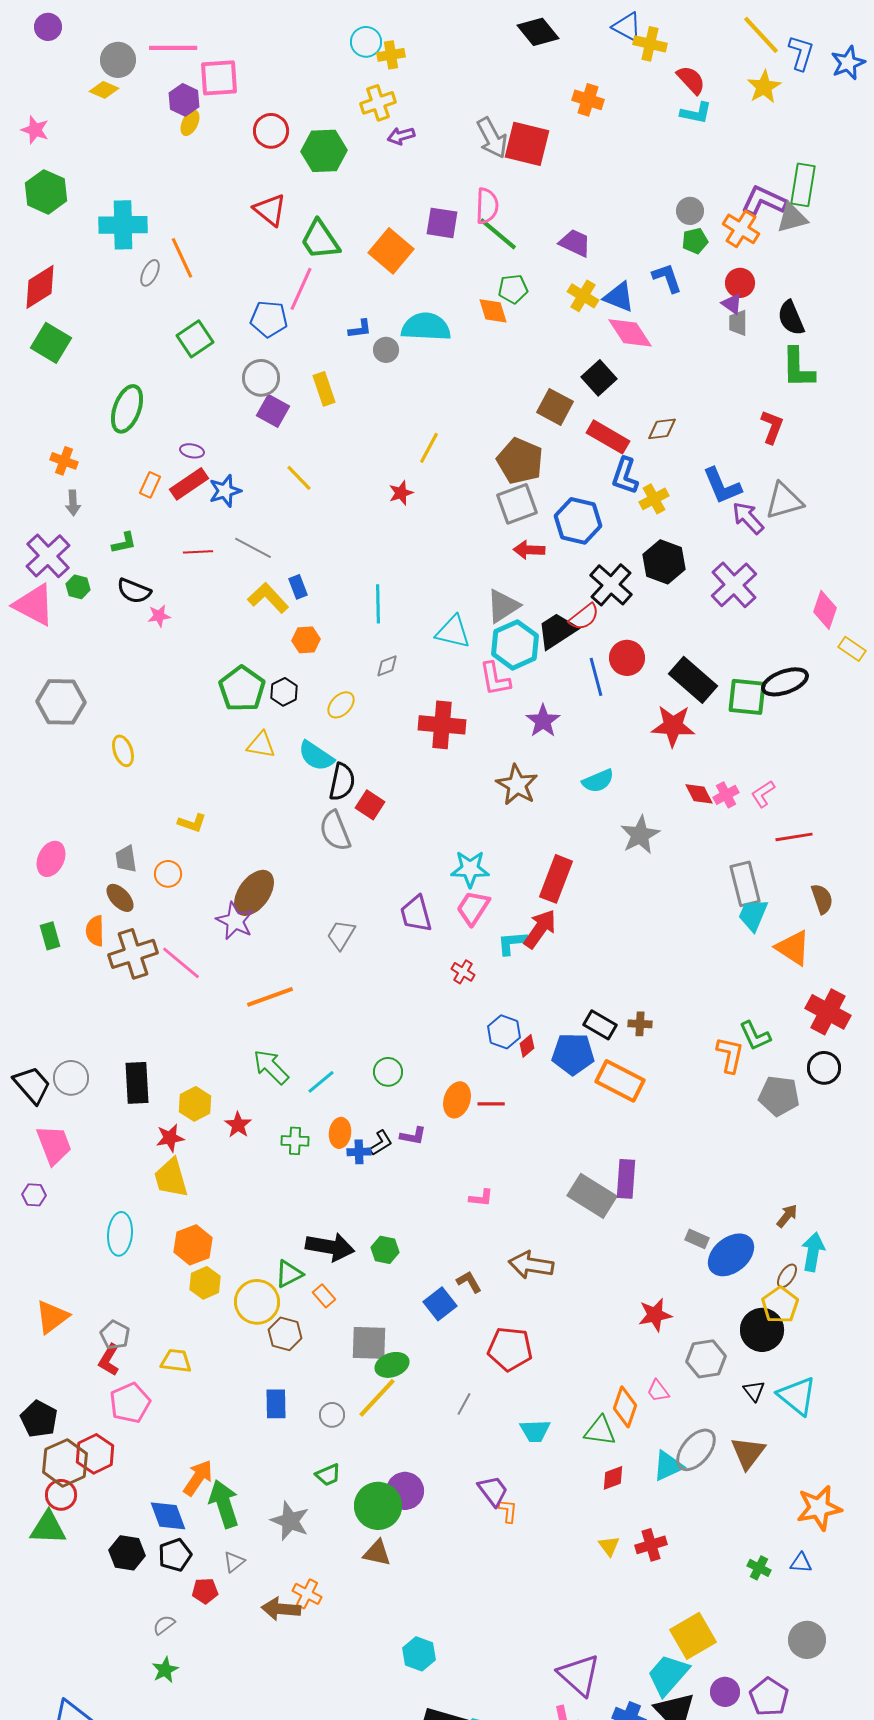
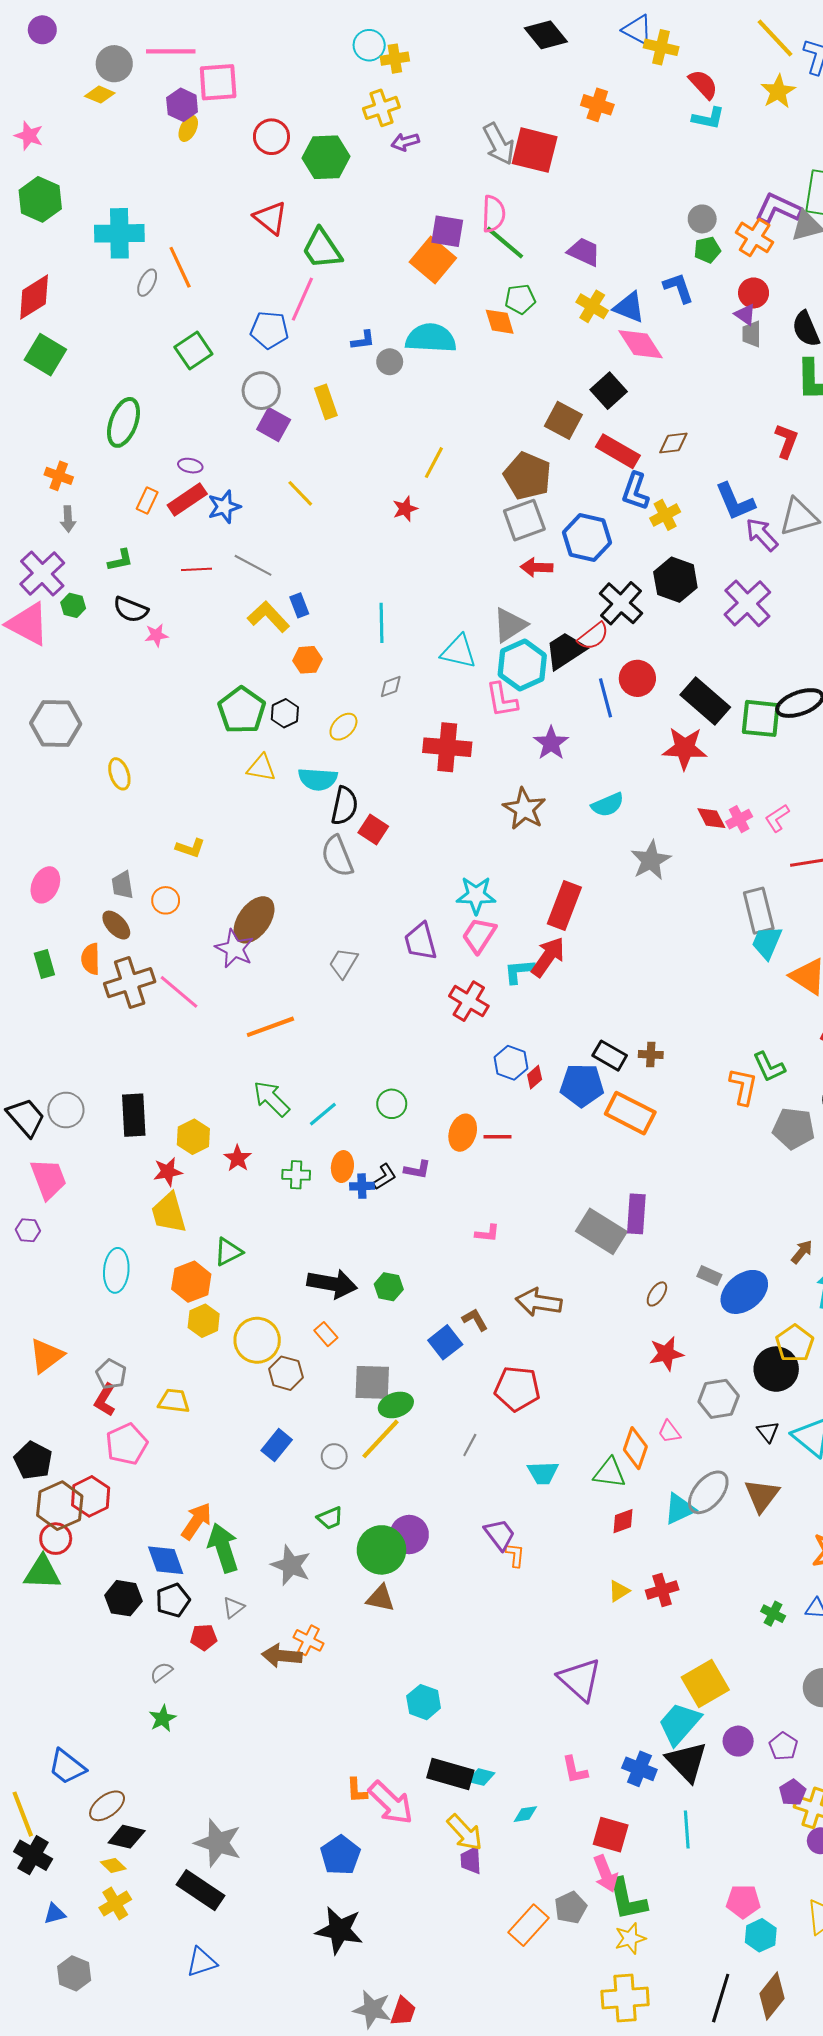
orange square: (391, 251) -> (433, 260), moved
cyan semicircle: (316, 756) -> (318, 779), turned -30
red cross: (463, 972) -> (469, 1001), size x1.6
green triangle: (289, 1274) -> (228, 1252), moved
brown ellipse: (787, 1276) -> (657, 1294), moved
blue rectangle: (276, 1404) -> (277, 1445), turned 40
yellow triangle: (609, 1546) -> (619, 1591), turned 35
purple triangle: (579, 1675) -> (580, 1679), moved
purple pentagon: (769, 1697) -> (783, 1746), size x0.7

